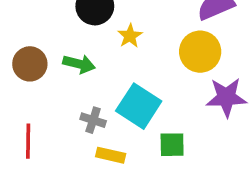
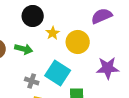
yellow circle: (200, 52) -> (78, 42), moved

